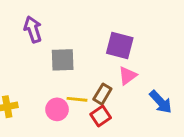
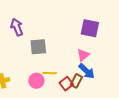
purple square: (120, 45) -> (90, 28), moved
brown rectangle: (102, 94) -> (76, 81), moved
blue arrow: (161, 102) -> (87, 71), moved

